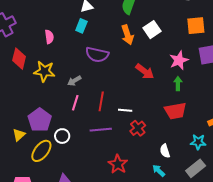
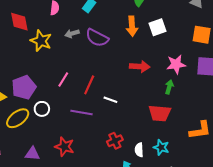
red diamond: (19, 59) -> (19, 22), turned -40
red arrow: (145, 71) -> (140, 67), turned -48
gray arrow: (74, 81) -> (72, 34), moved
red cross: (138, 128) -> (115, 141), moved
cyan star: (198, 142) -> (161, 147), moved
red star: (118, 164) -> (64, 147), moved, turned -30

